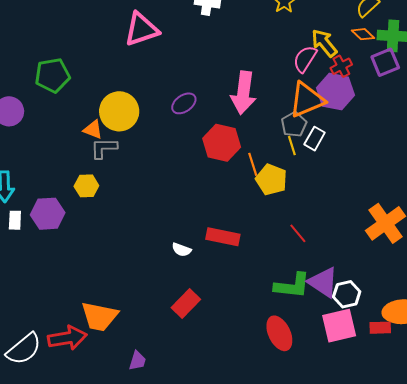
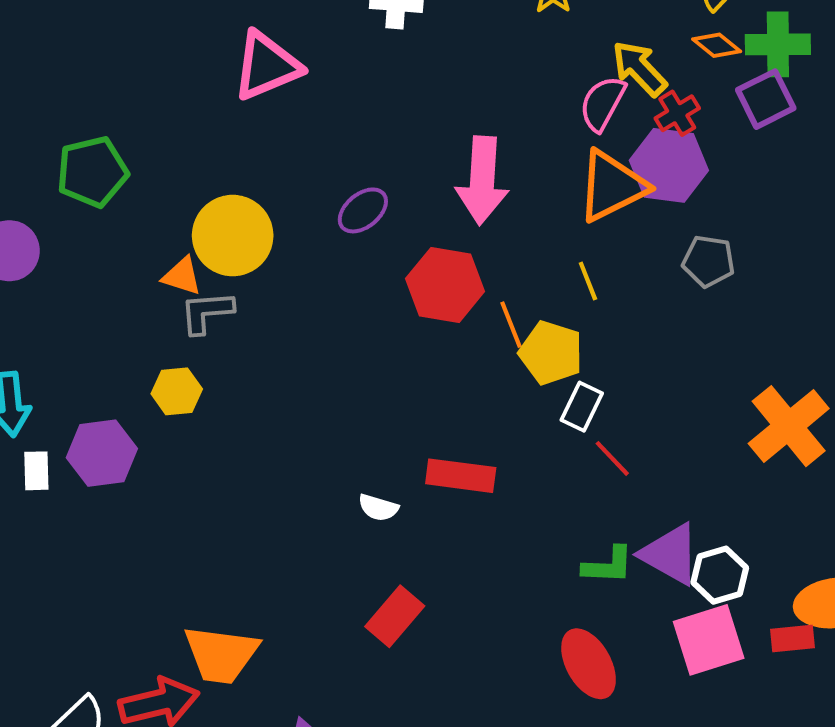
gray pentagon: (294, 124) -> (708, 261), moved, turned -30
white rectangle: (315, 139) -> (582, 407), moved
green L-shape: (292, 286) -> (608, 565), size x0.7

